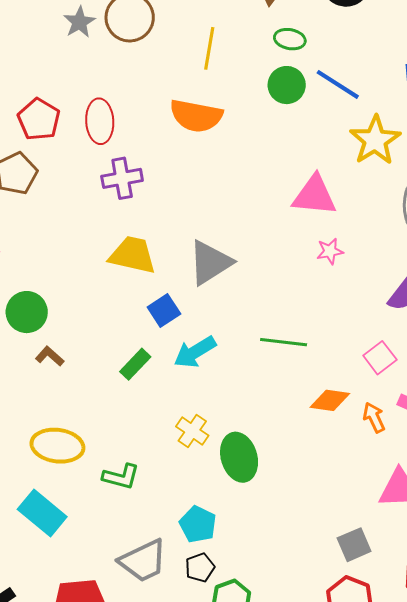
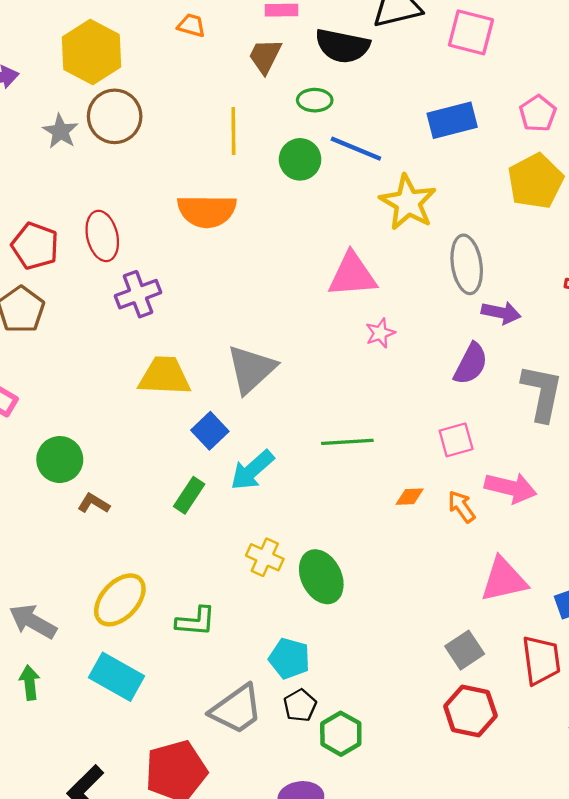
green ellipse: (290, 39) -> (315, 100), moved
yellow line: (209, 48) -> (233, 131), moved
pink square: (380, 358) -> (456, 440), turned 32
orange diamond: (330, 400) -> (410, 497), size x0.7
yellow ellipse: (57, 446) -> (120, 600), turned -45

